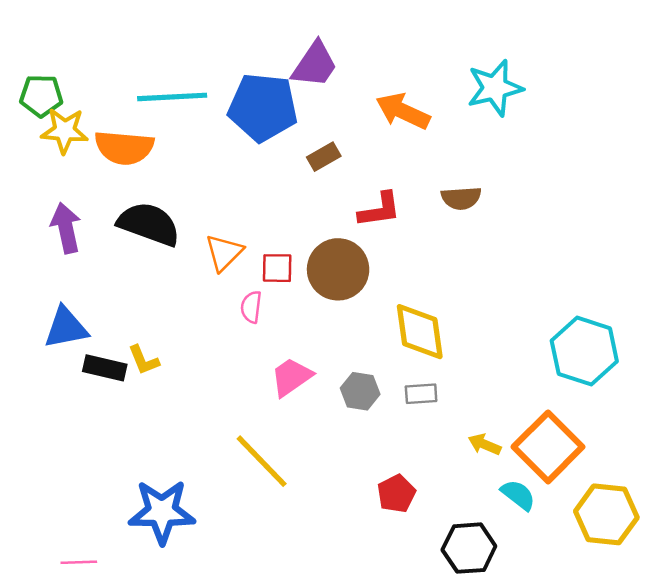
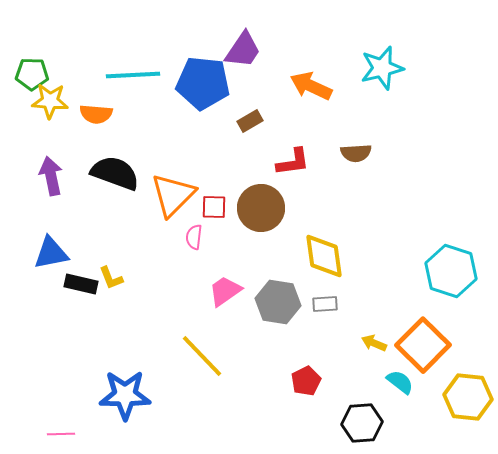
orange semicircle: (124, 148) -> (96, 114), size x0.7
orange triangle: (224, 253) -> (173, 195), size x1.5
gray hexagon: (360, 391) -> (278, 302), size x1.5

